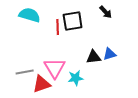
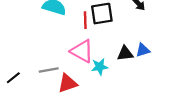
pink triangle: (55, 68) -> (82, 51), moved, turned -30
cyan star: (76, 78) -> (100, 67), moved

